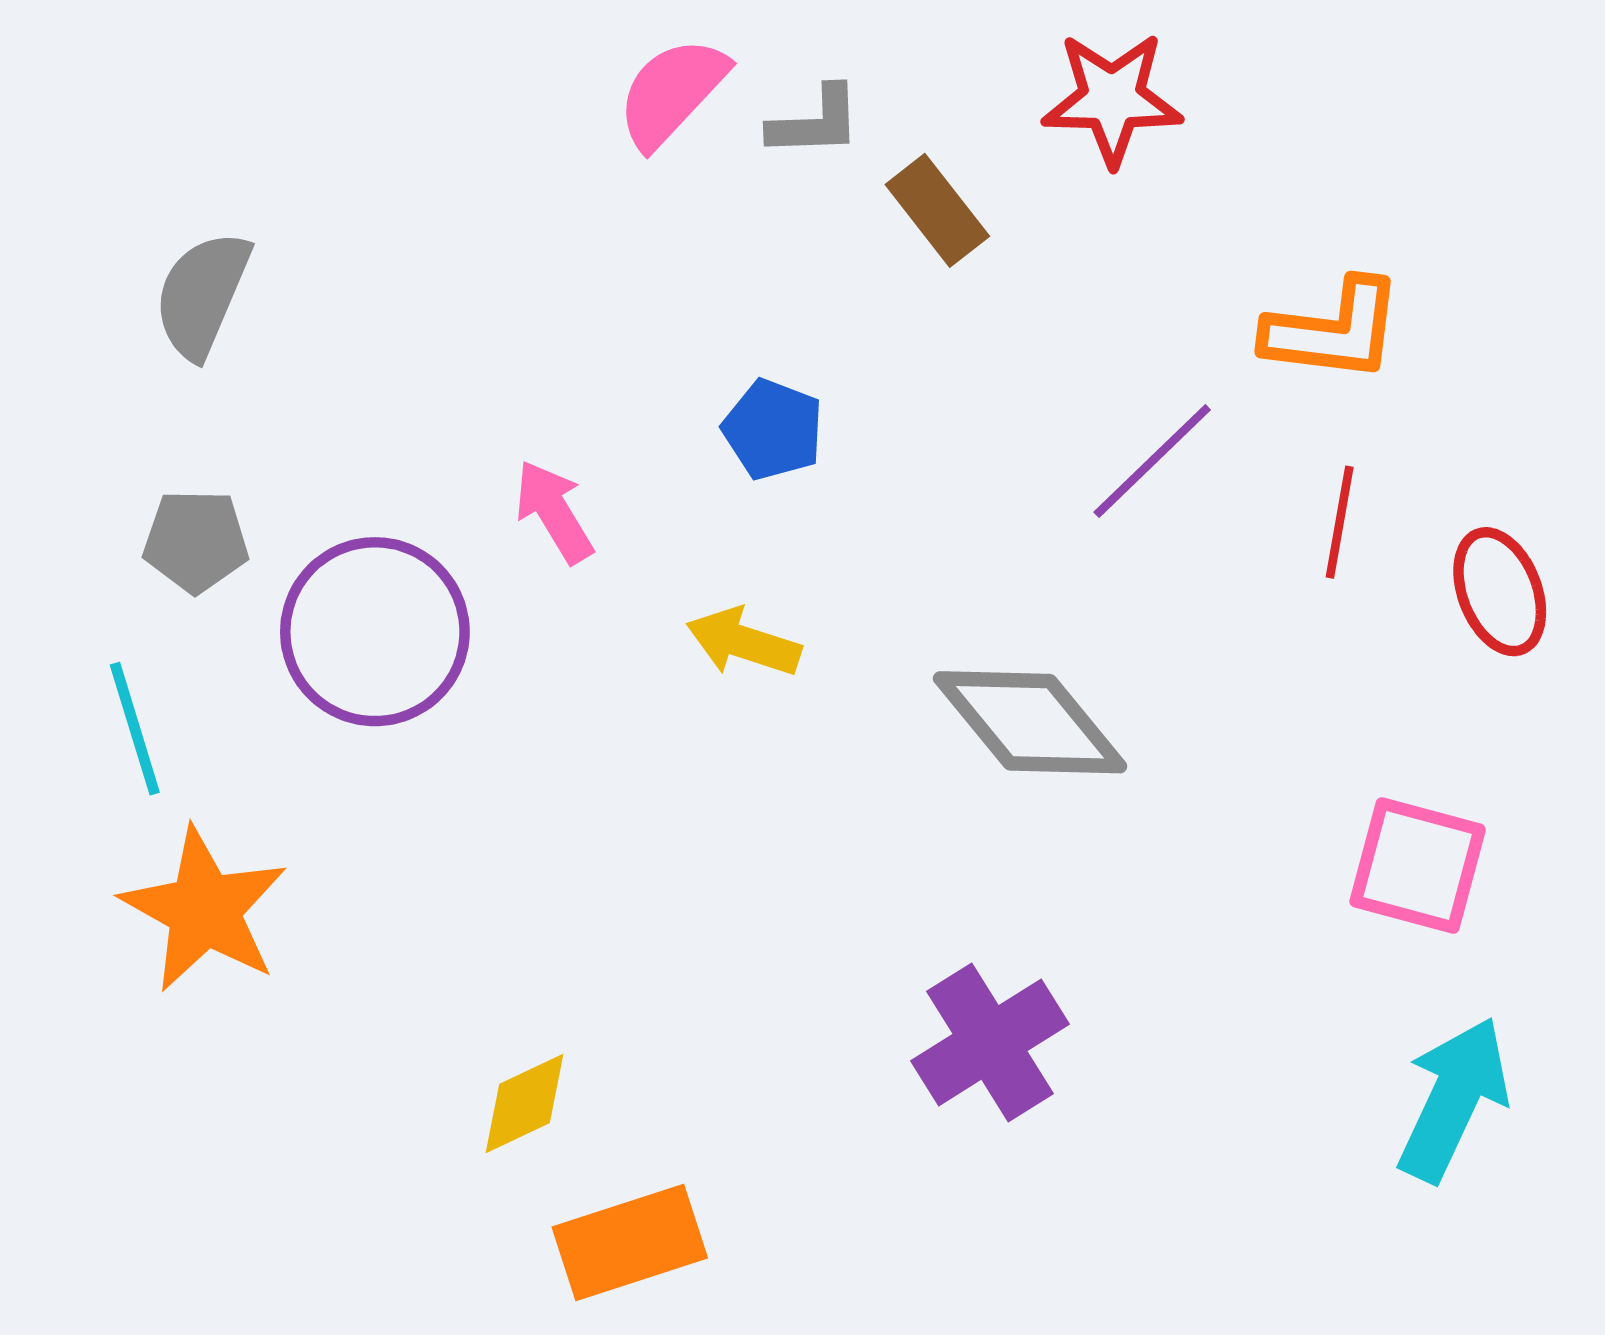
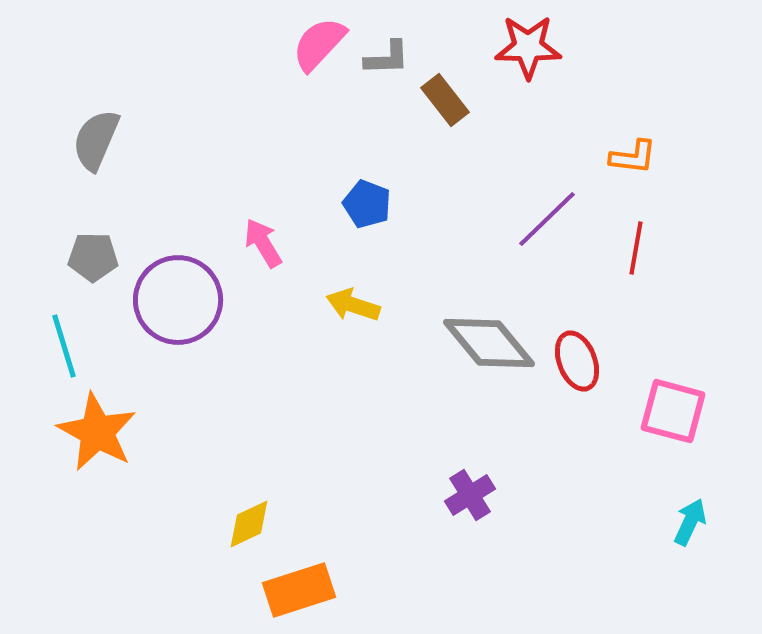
orange L-shape: (1333, 330) -> (633, 157), size x0.7
red ellipse: (1500, 592) -> (577, 361), moved
purple cross: (990, 1042) -> (470, 495), size x0.7
cyan arrow: (1453, 1099) -> (690, 522), size x0.6

